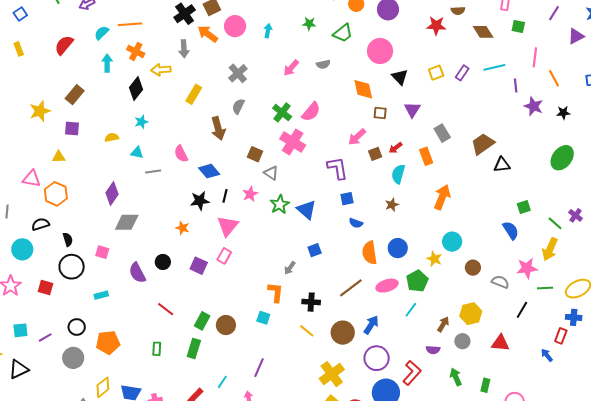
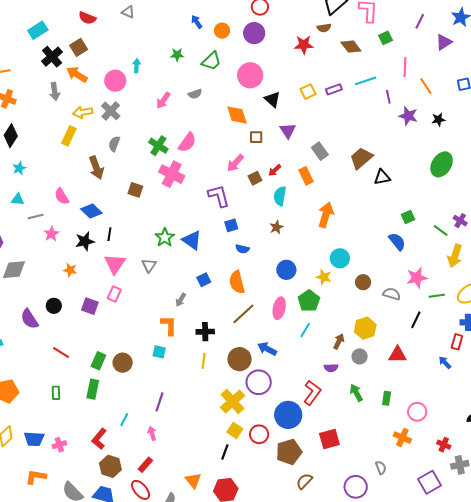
pink circle: (235, 26) -> (115, 81), moved
green square: (518, 26) -> (386, 38), turned -32
yellow arrow: (161, 70) -> (83, 112), moved
purple rectangle: (462, 73) -> (334, 89), turned 42
gray triangle: (271, 173) -> (149, 265), moved, turned 35
pink star: (250, 194) -> (51, 234), moved
yellow arrow: (550, 249) -> (455, 256), moved
orange semicircle: (370, 253) -> (237, 282), moved
pink ellipse: (387, 286) -> (279, 308), turned -55
blue arrow: (371, 325) -> (267, 349), turned -90
yellow line: (307, 331) -> (204, 361), turned 63
purple circle: (377, 358) -> (259, 382), moved

